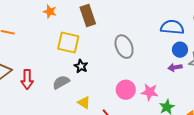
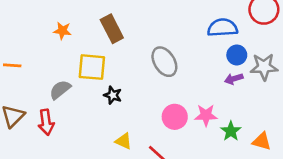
gray semicircle: (61, 82) -> (60, 90), moved

